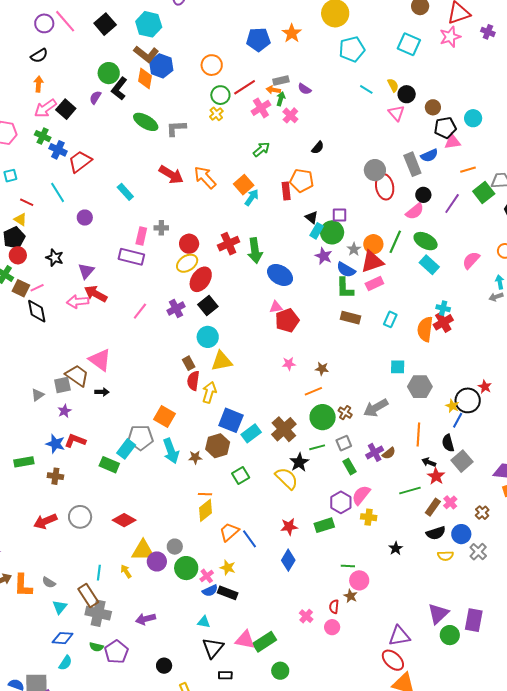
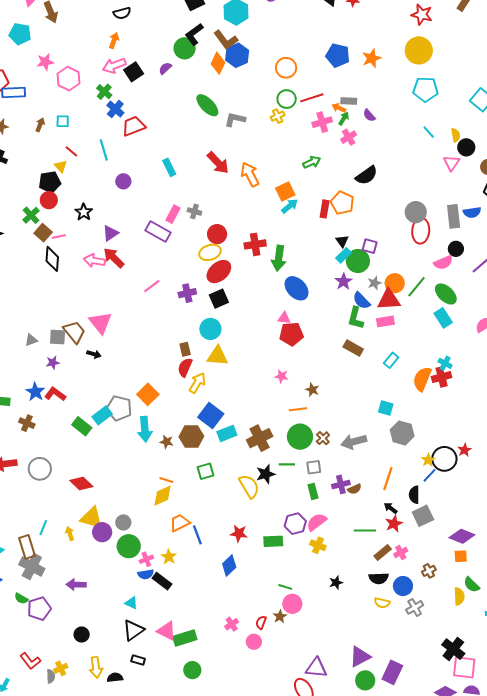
black L-shape: (119, 89) -> (194, 34), moved
black semicircle: (318, 148) -> (367, 175), size x1.6

